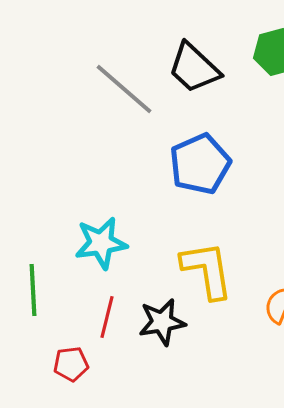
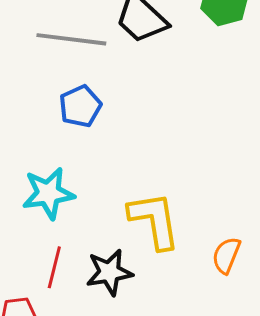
gray line: (124, 89) -> (71, 39), turned -34
blue pentagon: (200, 164) -> (80, 106), moved, size x0.7

